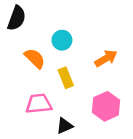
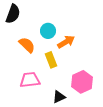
orange arrow: (106, 58) -> (66, 42), moved
black triangle: (65, 126) -> (59, 97), moved

